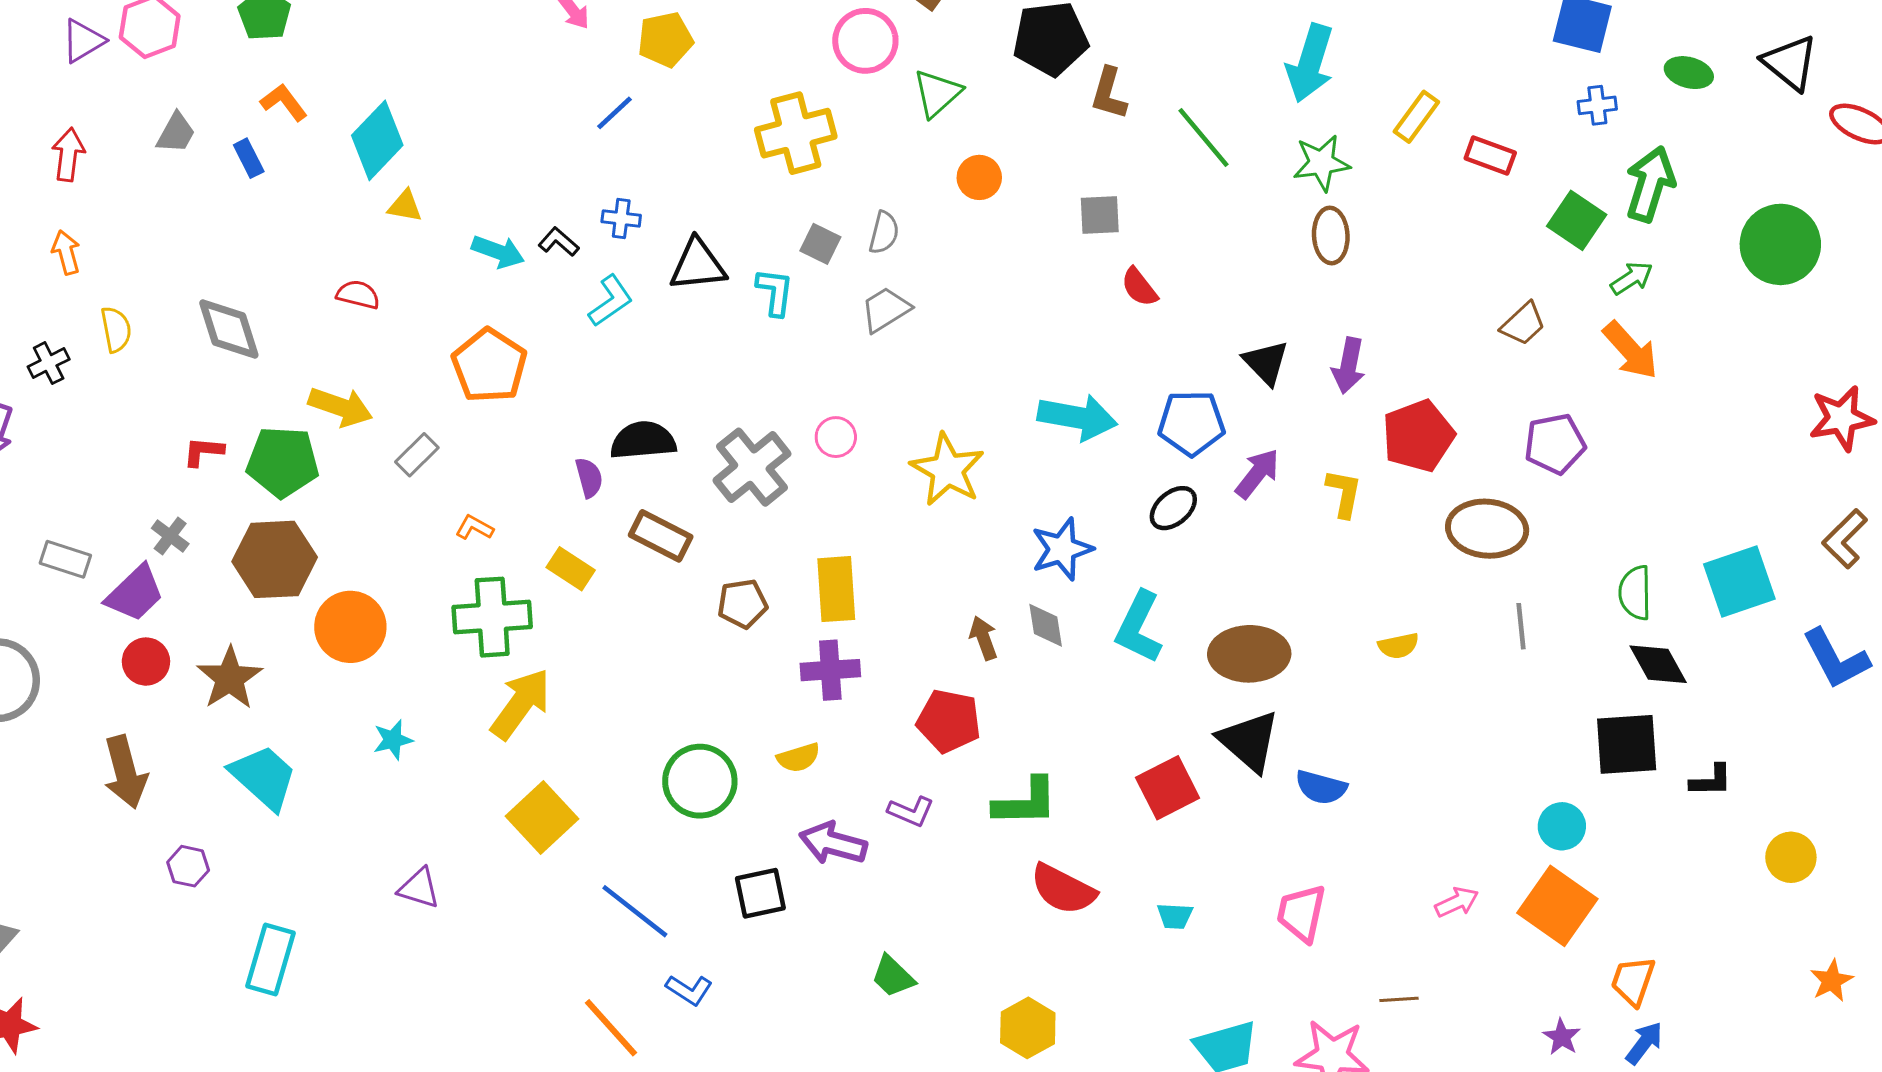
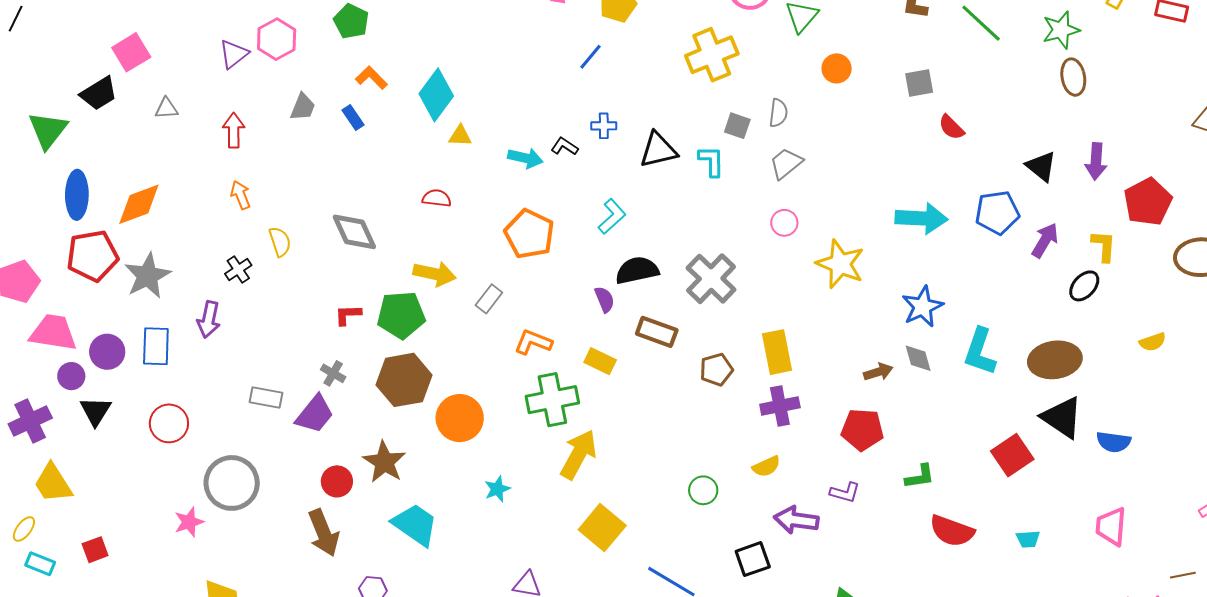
cyan L-shape: (611, 301) -> (612, 216), moved
pink circle: (836, 437) -> (784, 223), moved
black ellipse: (1173, 508) -> (1084, 286), moved
orange L-shape: (474, 528) -> (533, 342), size x1.5
brown arrow: (983, 638) -> (878, 372), turned 100
red circle: (146, 662) -> (337, 481), moved
green circle: (700, 781) -> (703, 490), size x0.6
green L-shape: (1026, 802) -> (920, 477), size x0.7

